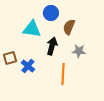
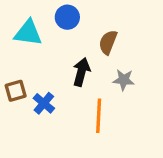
blue circle: (51, 13) -> (67, 17), moved
cyan triangle: (32, 29) -> (28, 33), moved

